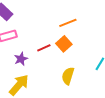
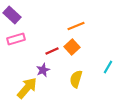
purple star: (21, 59) -> (43, 70), moved

